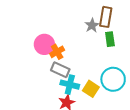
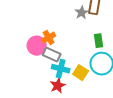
green rectangle: (110, 39) -> (99, 41), moved
pink circle: (44, 44) -> (37, 46), moved

